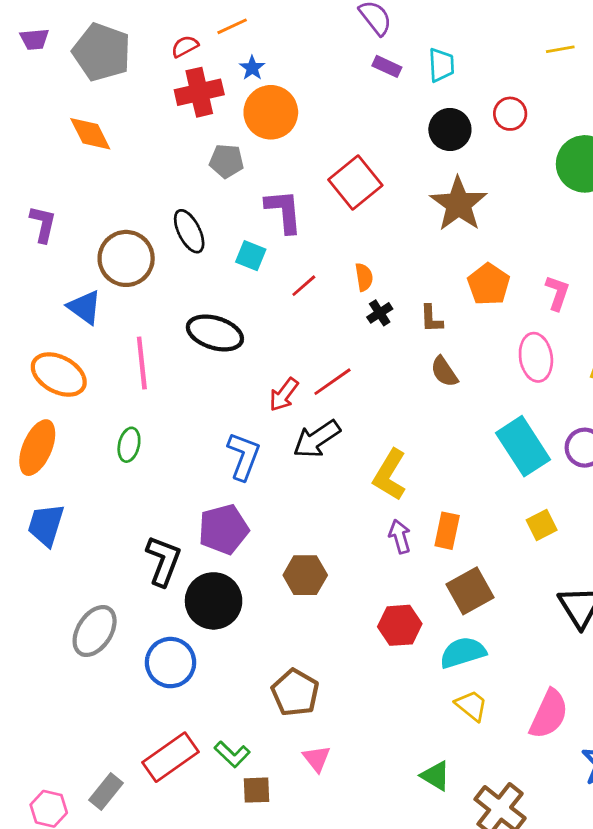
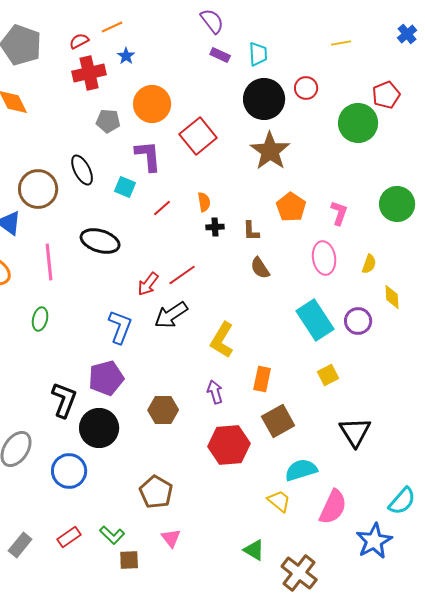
orange circle: (271, 112) -> (152, 104), moved
black circle: (450, 129) -> (264, 99), size x1.4
black cross: (380, 313) -> (215, 227), turned 30
purple arrow: (400, 536) -> (215, 392), moved
red hexagon: (400, 625) -> (229, 445), size x1.4
cyan semicircle: (463, 653) -> (301, 470), moved
red rectangle: (171, 757) -> (69, 537), size x0.6
gray rectangle: (106, 791) -> (20, 545), moved

